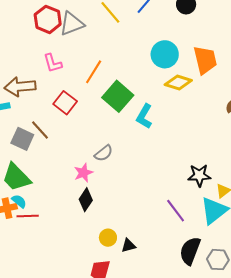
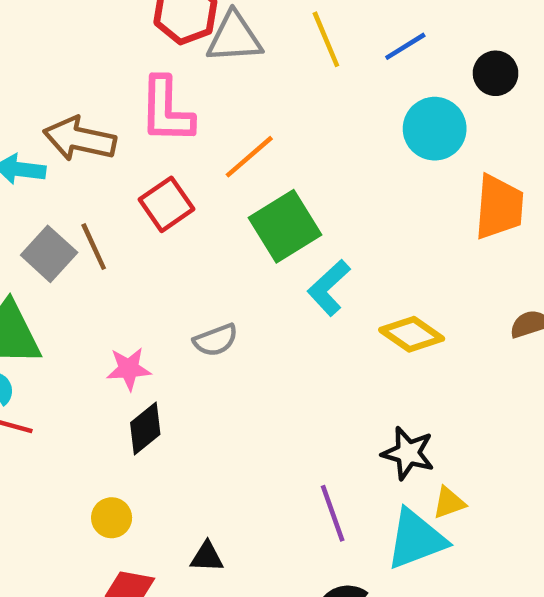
cyan circle: (165, 54) -> (435, 129), moved
pink L-shape: (53, 63) -> (166, 110), size x1.5
yellow diamond: (178, 83) -> (412, 334), moved
pink star: (83, 173) -> (129, 369), moved
yellow circle: (108, 238) -> (112, 518), moved

